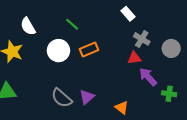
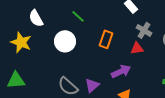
orange rectangle: (89, 50) -> (106, 39), moved, turned -48
purple arrow: (148, 77) -> (121, 71), moved, turned 108

